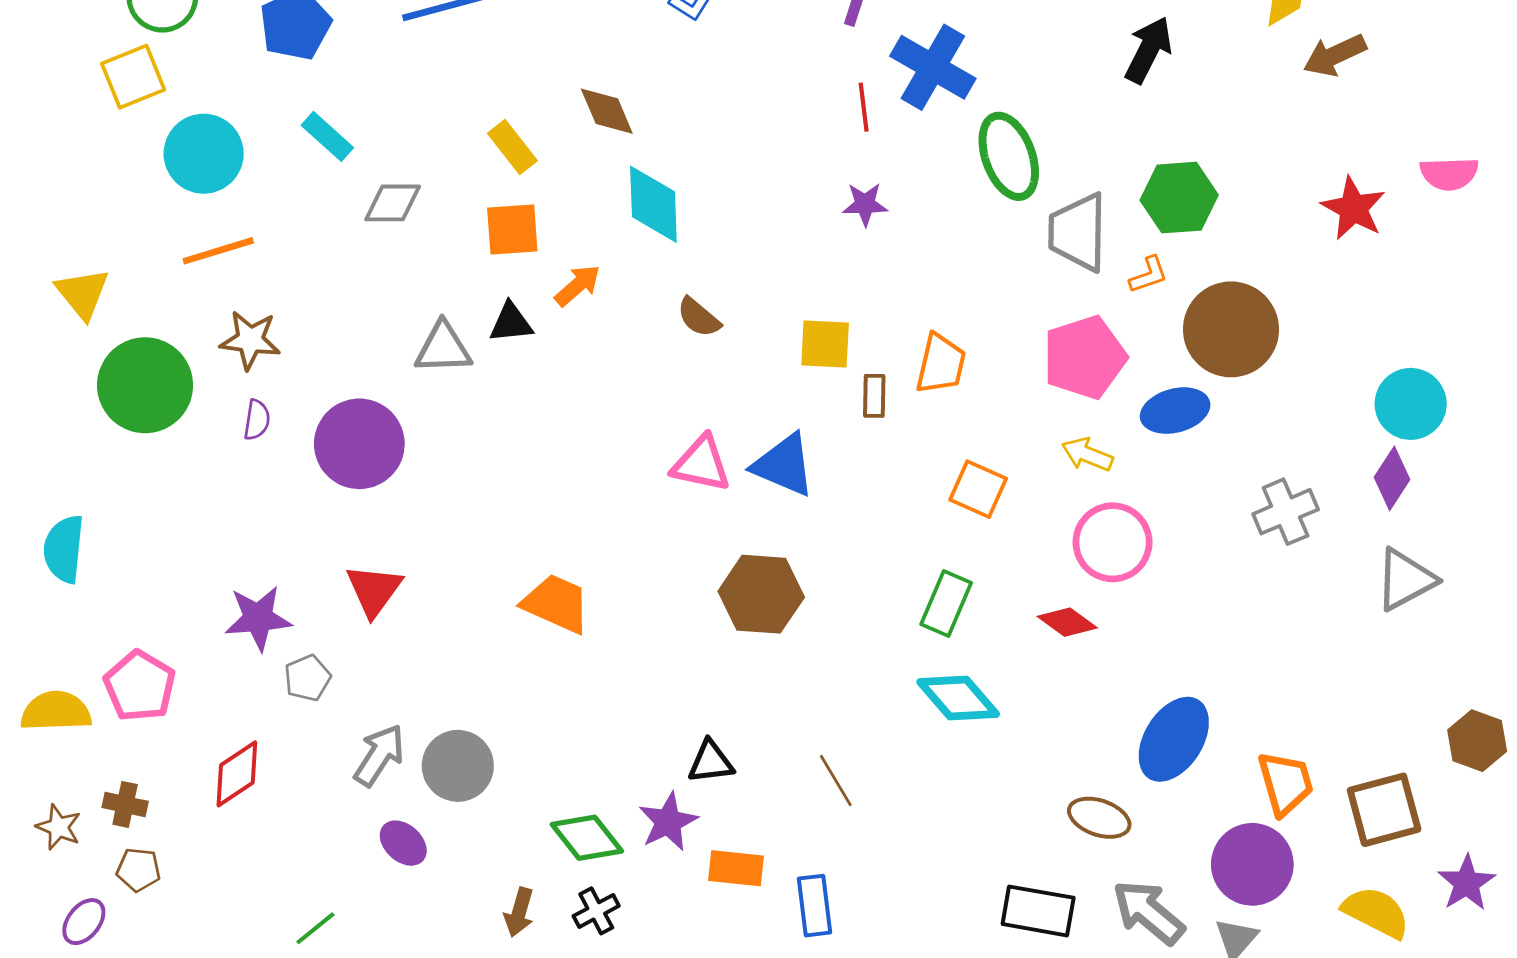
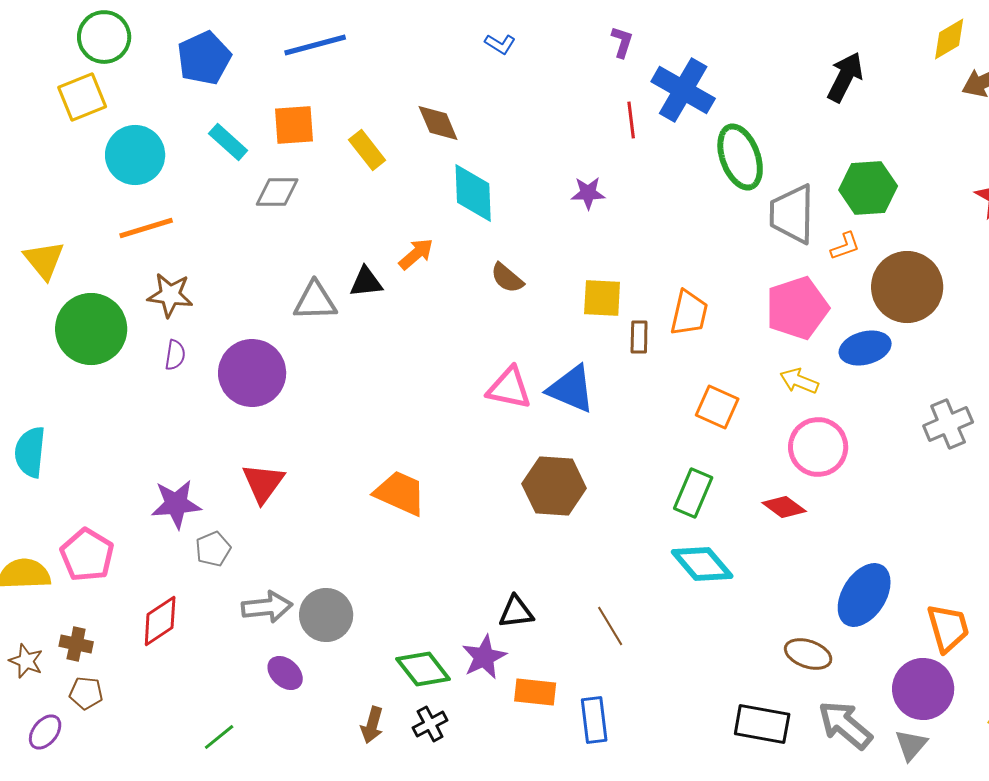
purple star: (865, 204) -> (588, 193), moved
orange square: (512, 230) -> (294, 125), moved
gray arrow: (379, 755) -> (267, 607), turned 51

